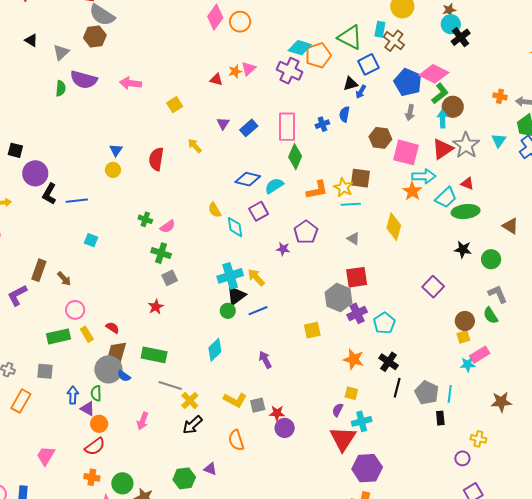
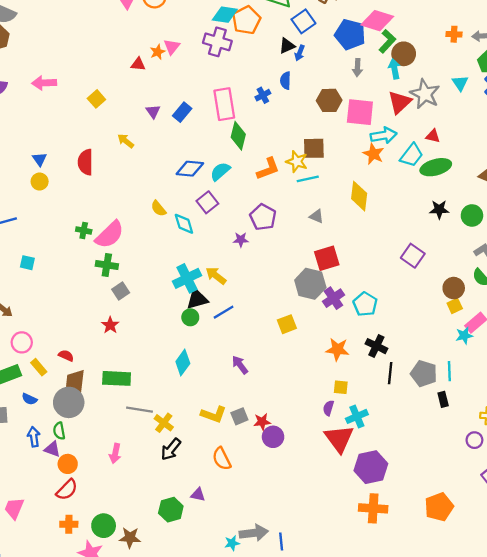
pink semicircle: (168, 227) -> (110, 235), size x1.8
black triangle: (236, 296) -> (197, 299), turned 30
blue semicircle: (124, 376) -> (29, 399), moved

